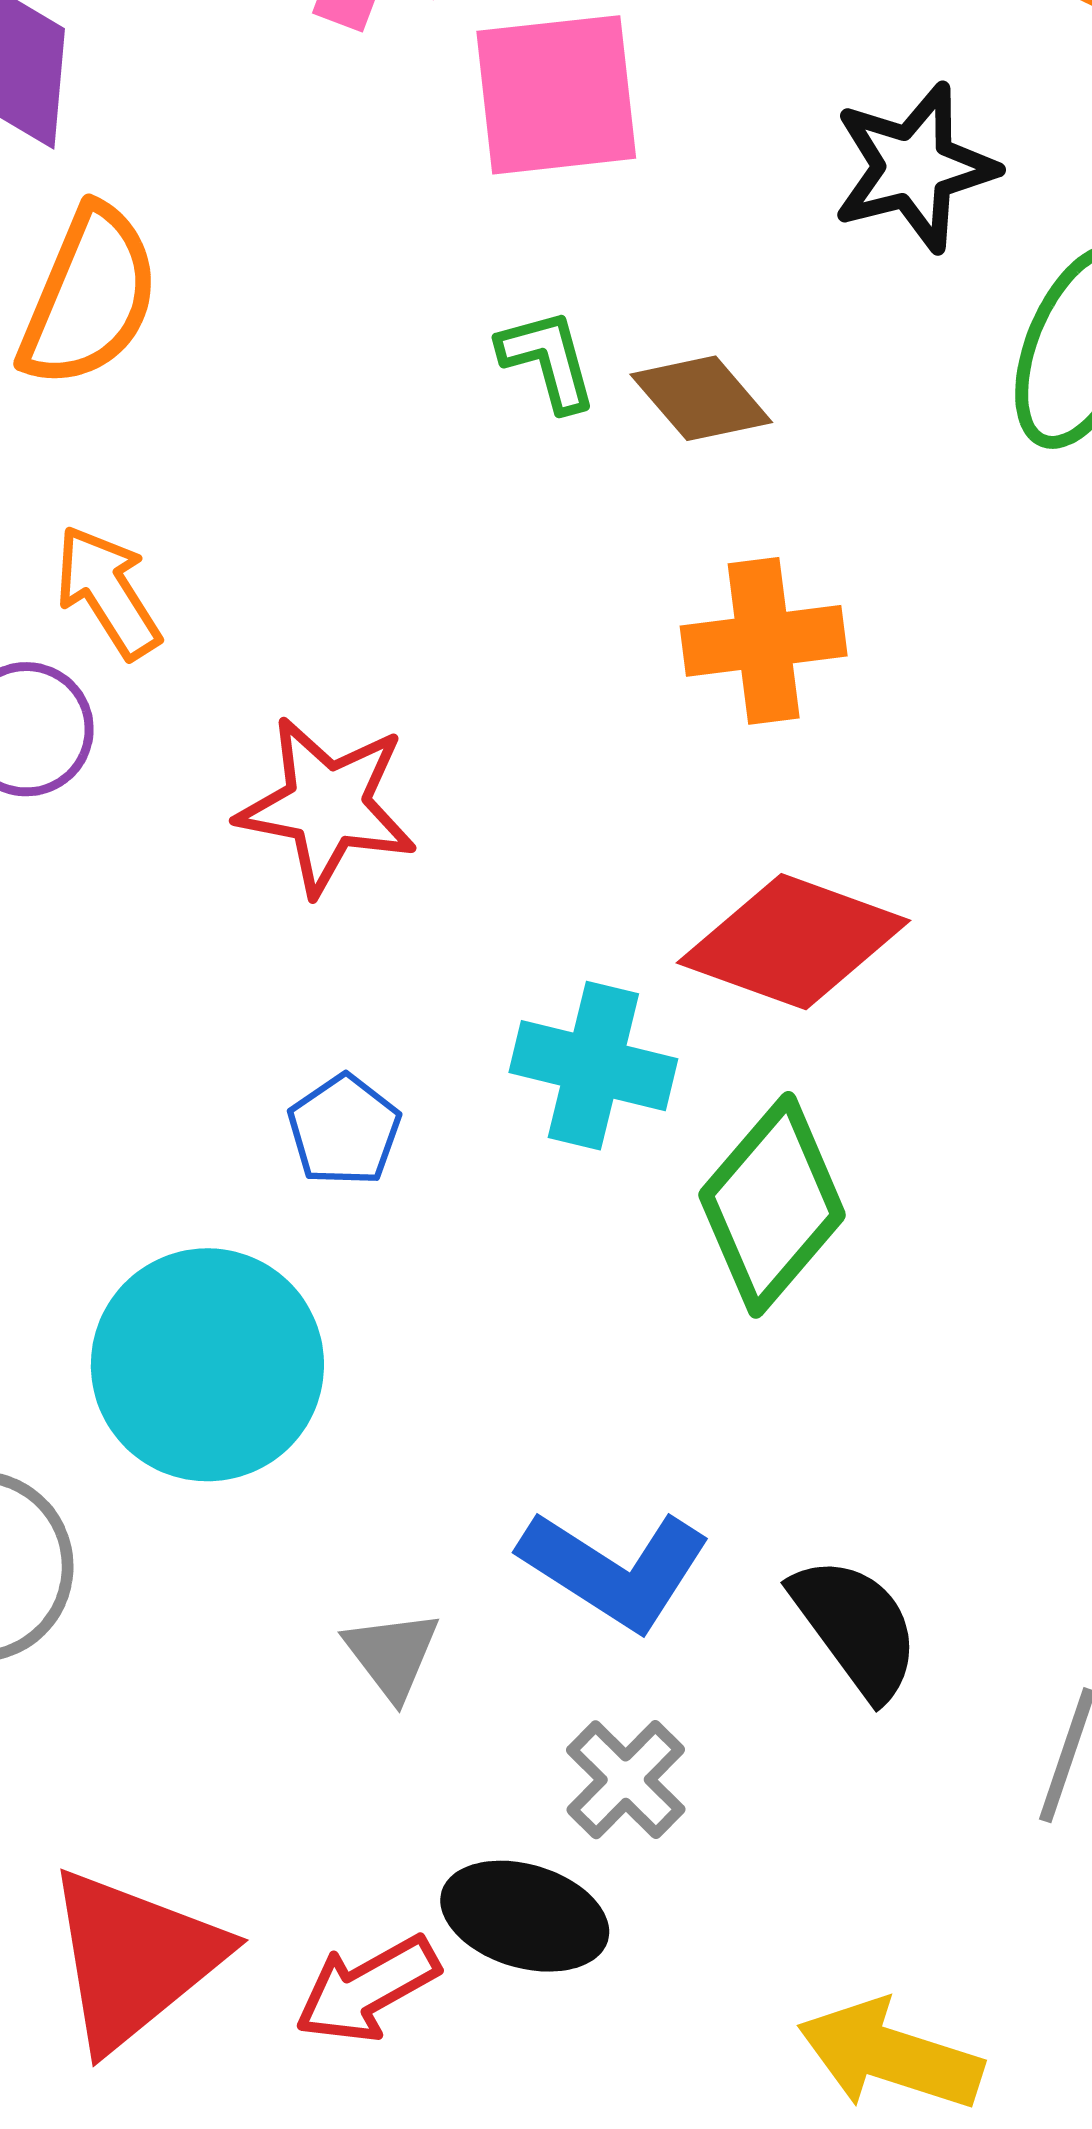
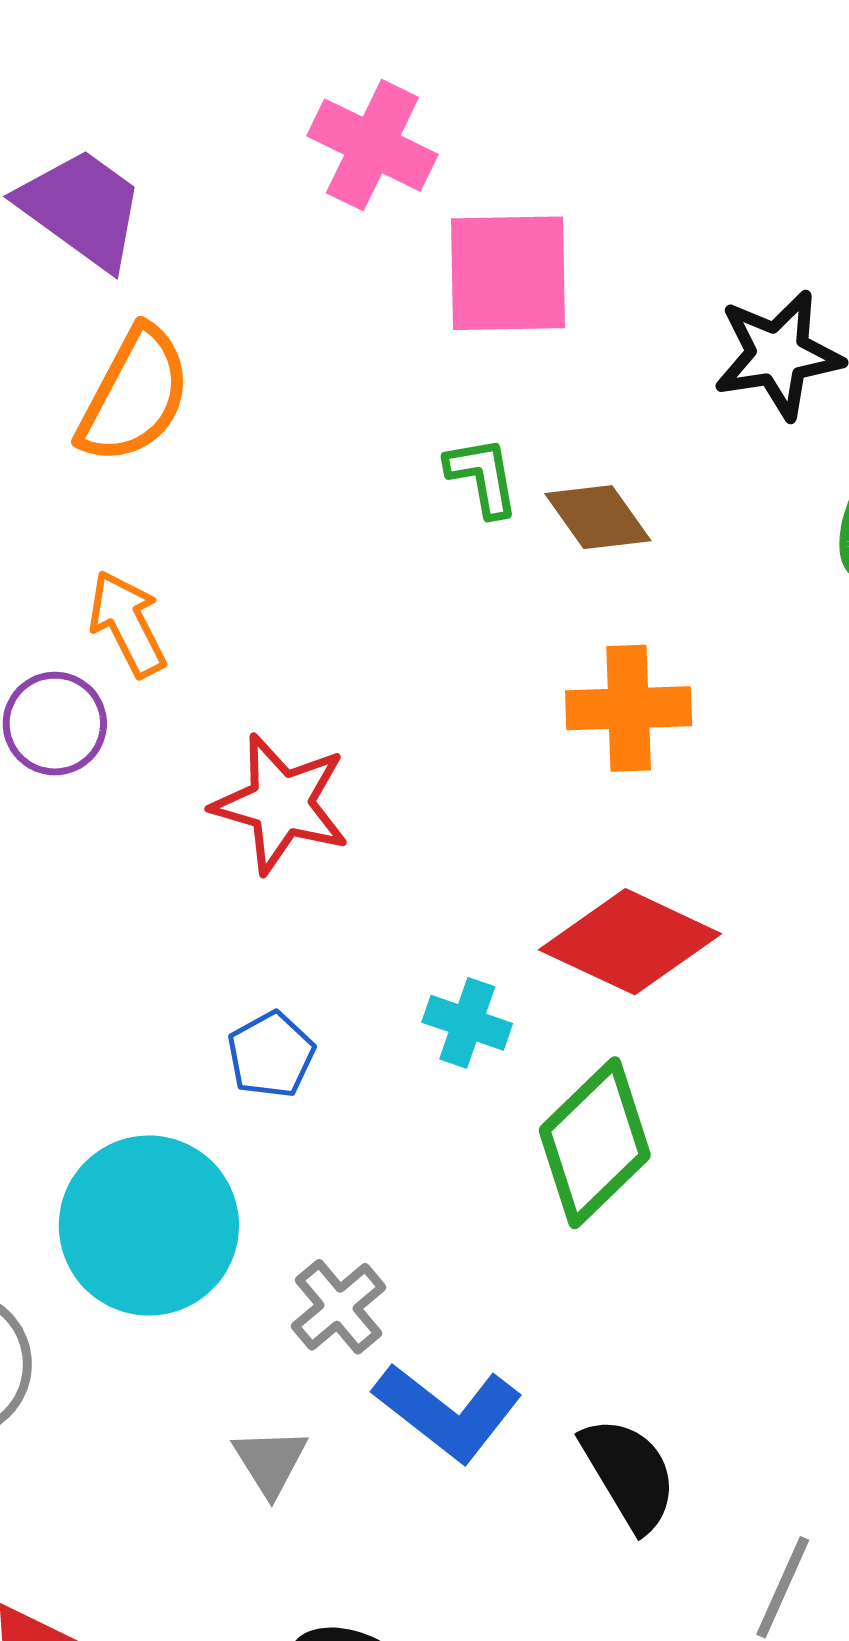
cyan cross: (593, 1066) -> (467, 1023), size x0.7
gray cross: (626, 1780) -> (338, 1307), moved

